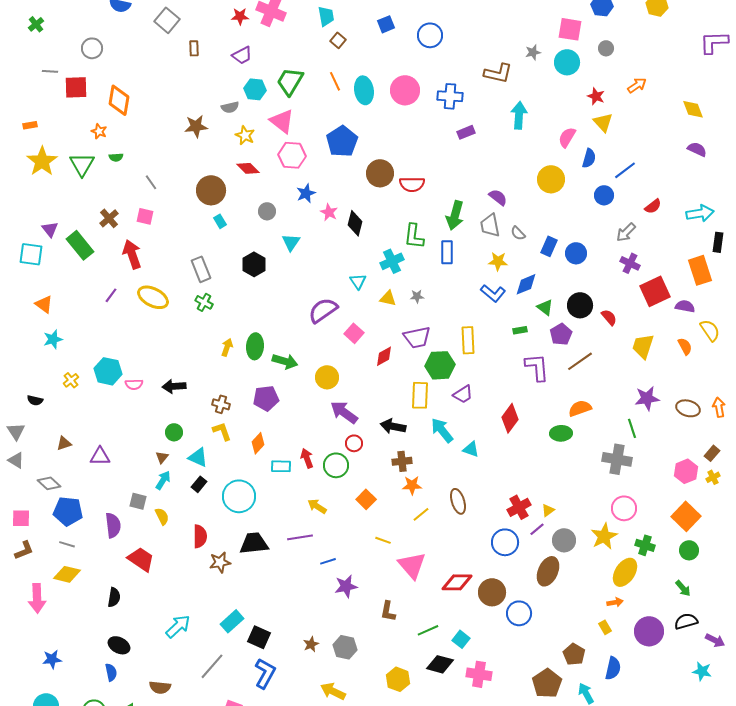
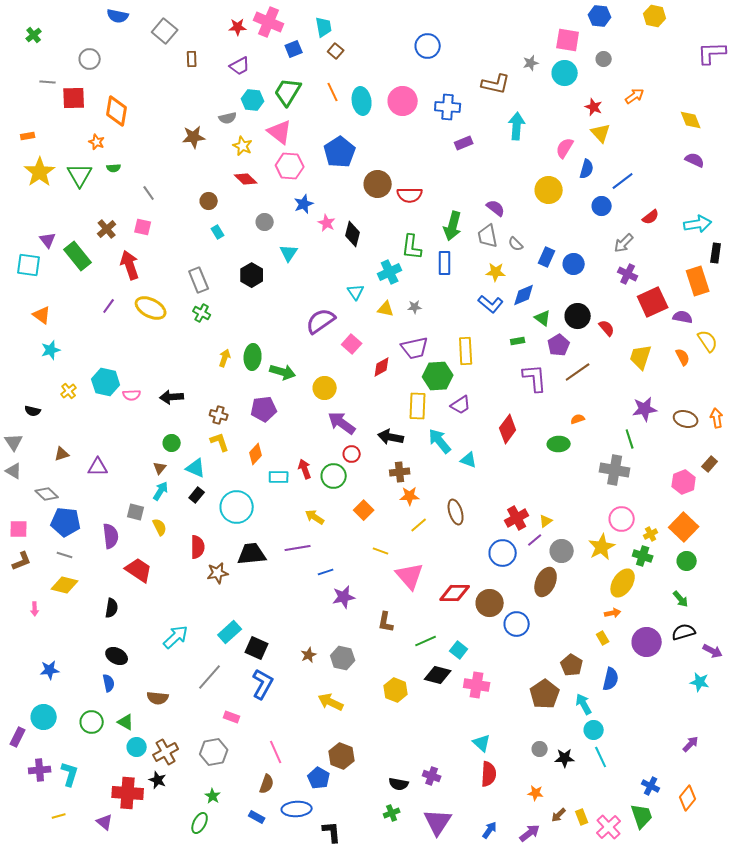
blue square: (386, 24) -> (294, 49), moved
brown circle: (211, 190) -> (209, 201), size x0.6
orange semicircle: (580, 408) -> (578, 419), size x0.6
yellow cross: (713, 477) -> (651, 534), moved
pink arrow: (37, 598) -> (35, 609), size x0.5

